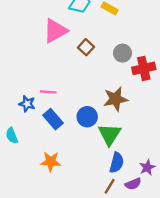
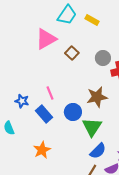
pink line: (48, 92) -> (50, 93), moved, turned 64
orange star: (51, 161) -> (42, 150), turned -30
blue semicircle: (117, 163) -> (98, 151), turned 30

